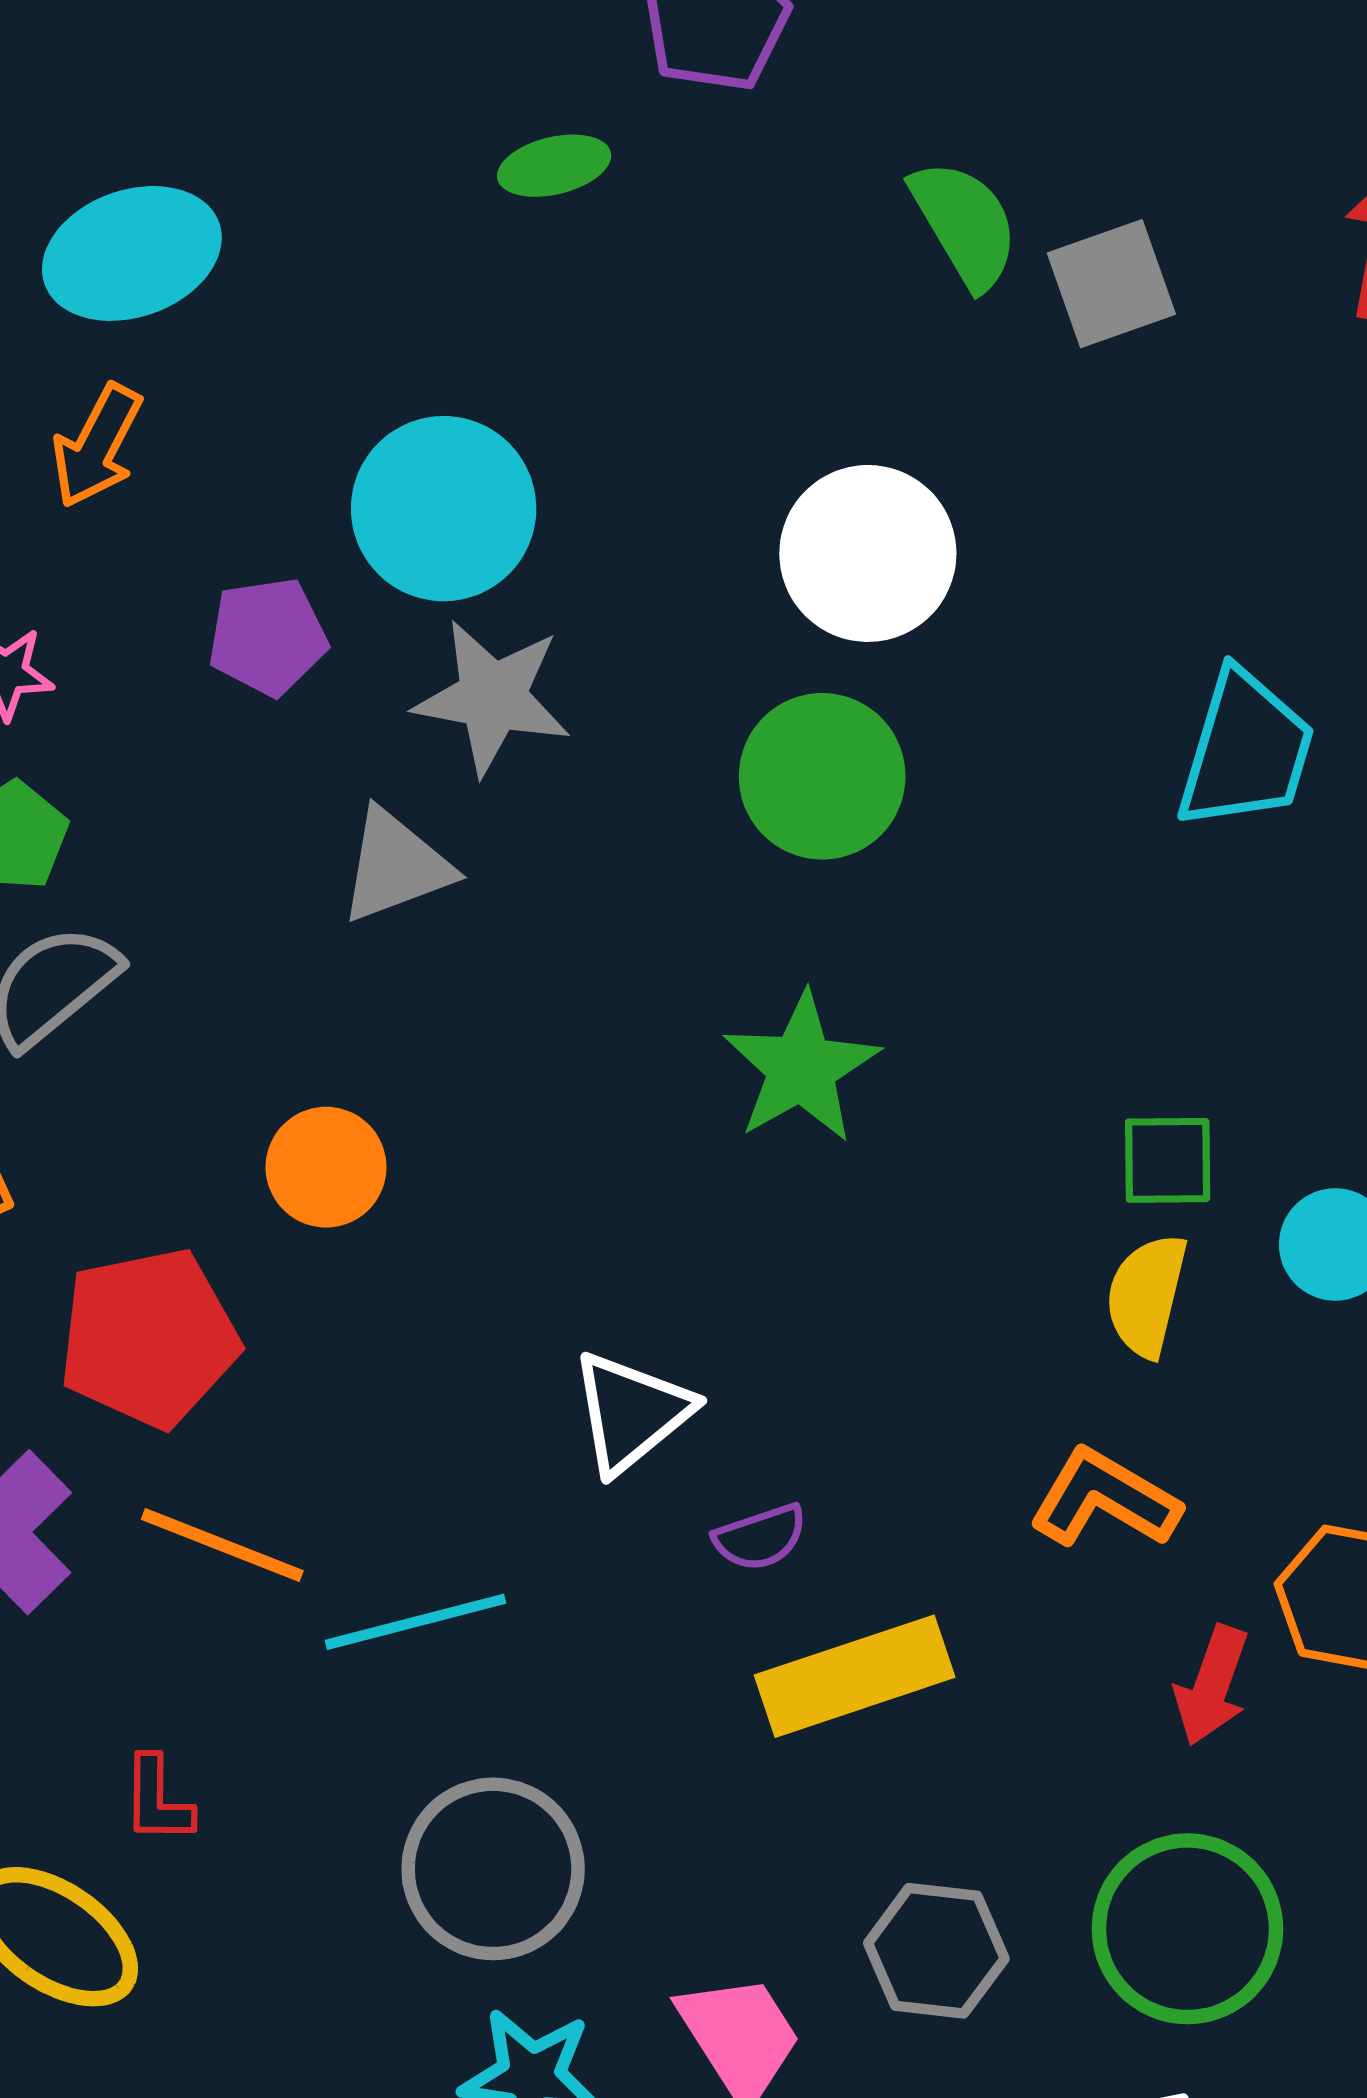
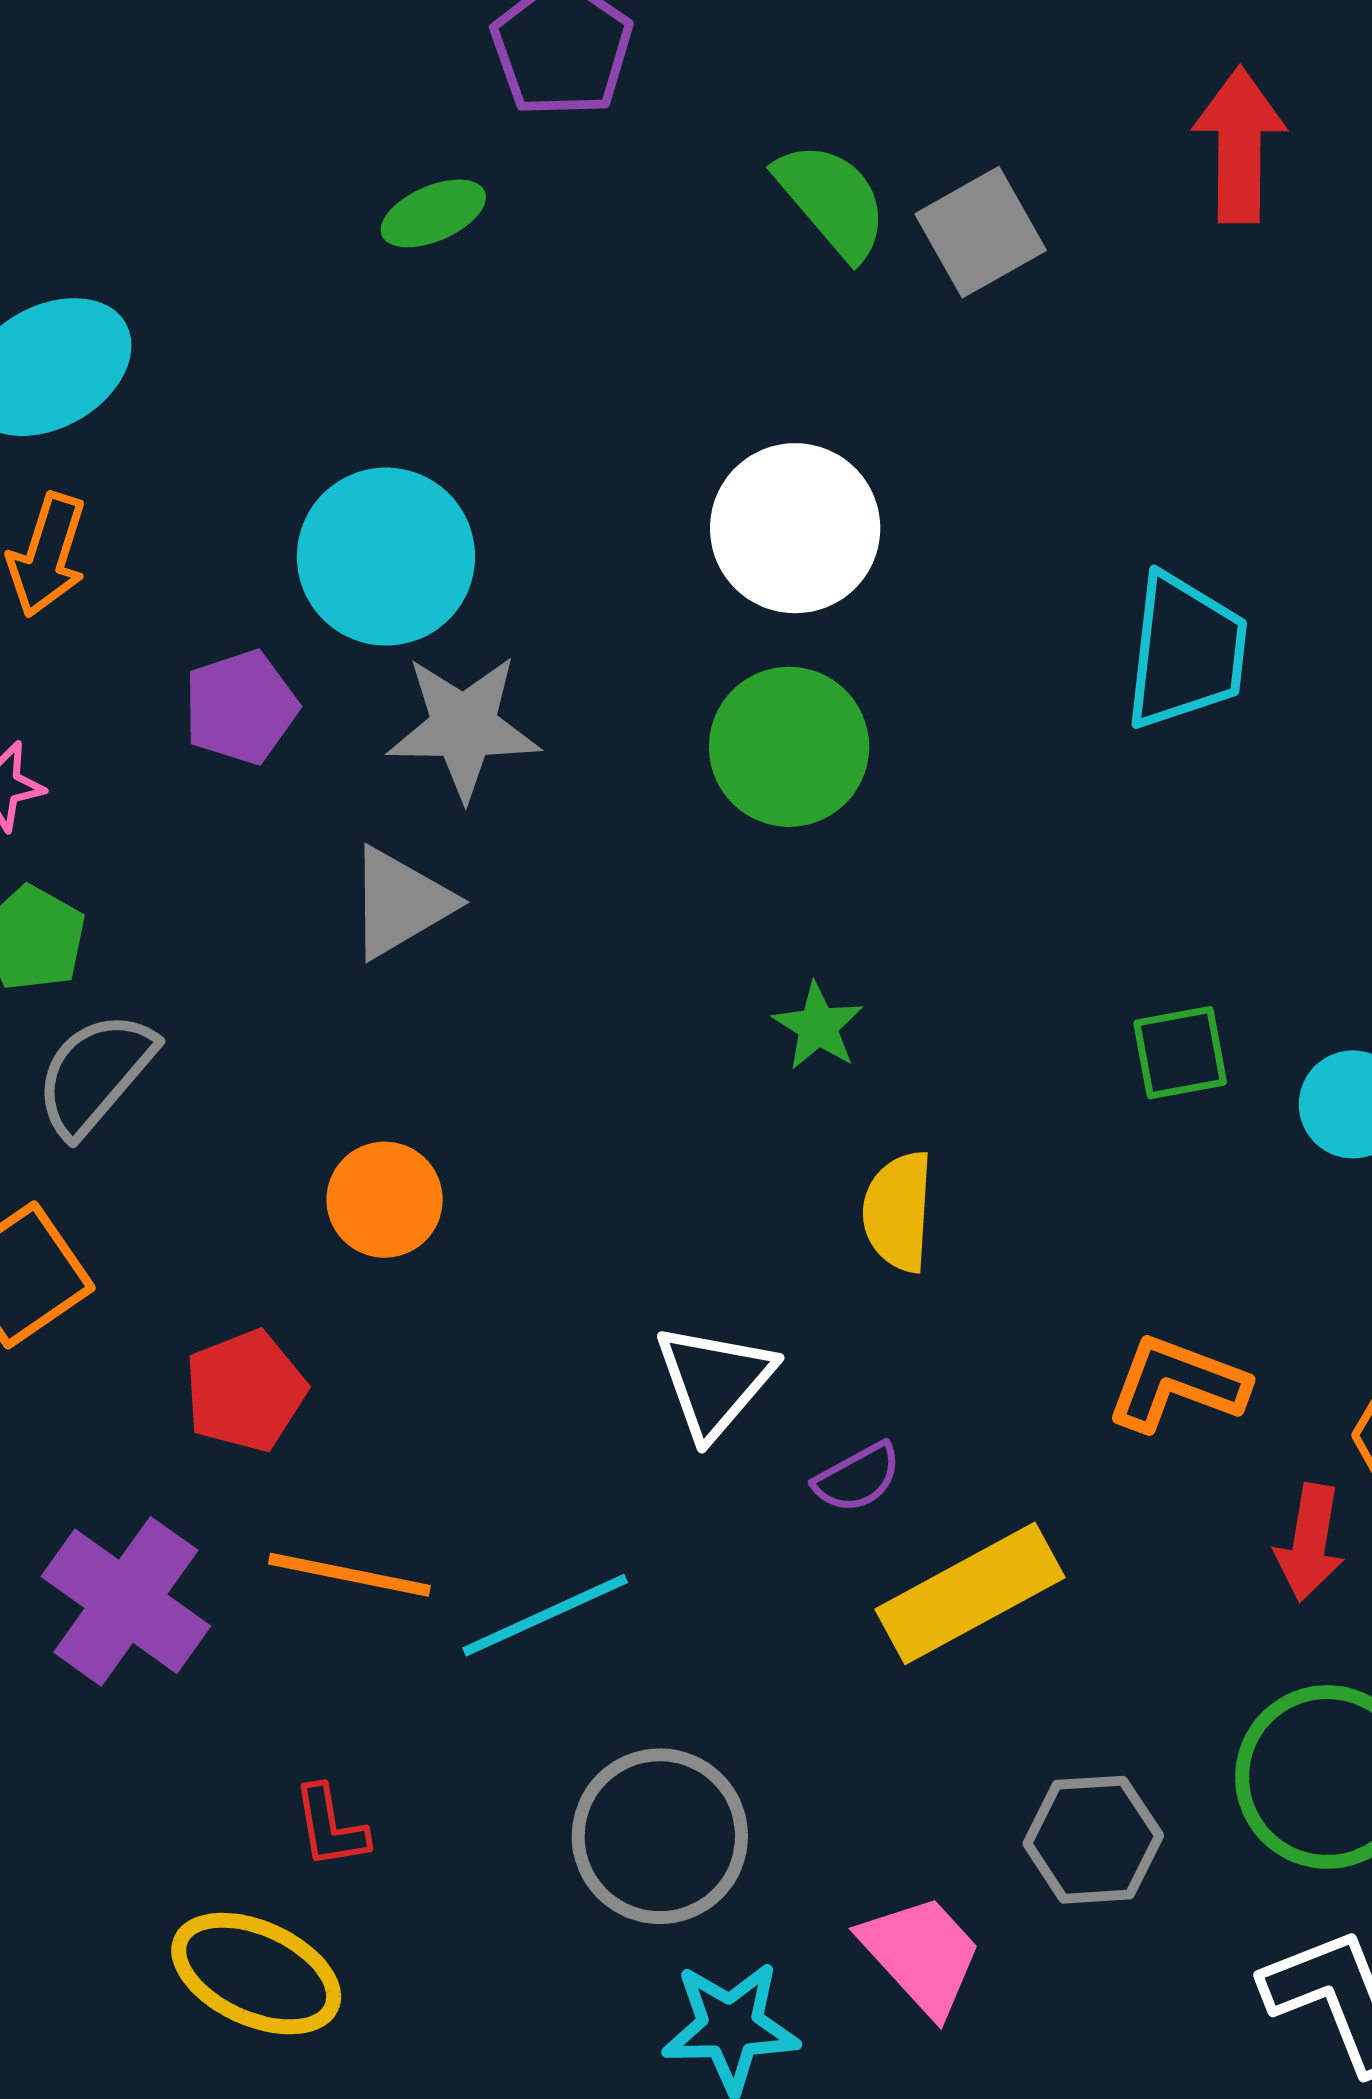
green star: (801, 1068) -> (818, 1026), size x0.6
yellow semicircle: (1147, 1295) -> (898, 1211), moved
red pentagon: (149, 1338) -> (245, 1391), size x0.7

